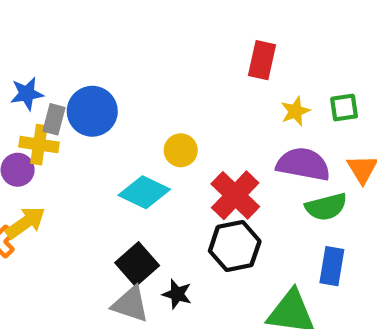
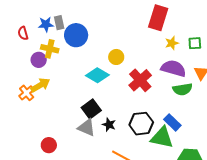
red rectangle: (262, 60) -> (158, 18), size x1.4
gray rectangle: (54, 119) -> (59, 23), moved, turned -32
black hexagon: (235, 246) -> (141, 124), moved
blue rectangle: (332, 266) -> (172, 122), moved, turned -60

